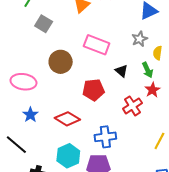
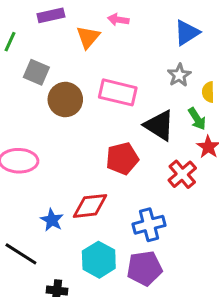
brown circle: (61, 62) -> (65, 99), moved
black triangle: (122, 71) -> (159, 125), size x1.6
blue star: (30, 115) -> (52, 220), moved
red diamond: (67, 119) -> (90, 206), turned -30

